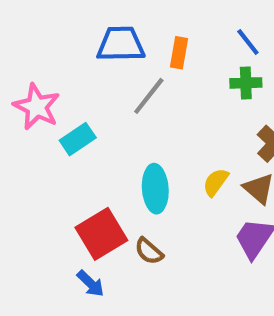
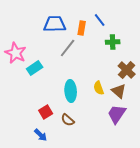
blue line: (248, 42) -> (100, 20), moved
yellow semicircle: (216, 182) -> (99, 88), turned -56
red square: (101, 234) -> (46, 112), size x0.6

